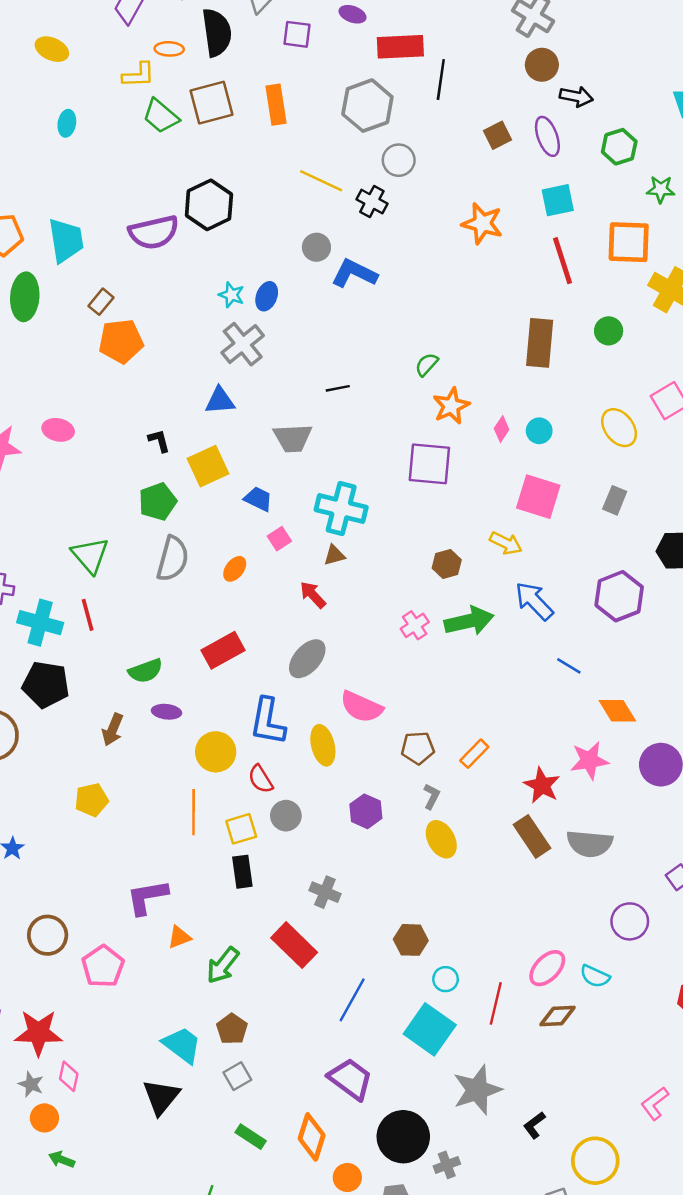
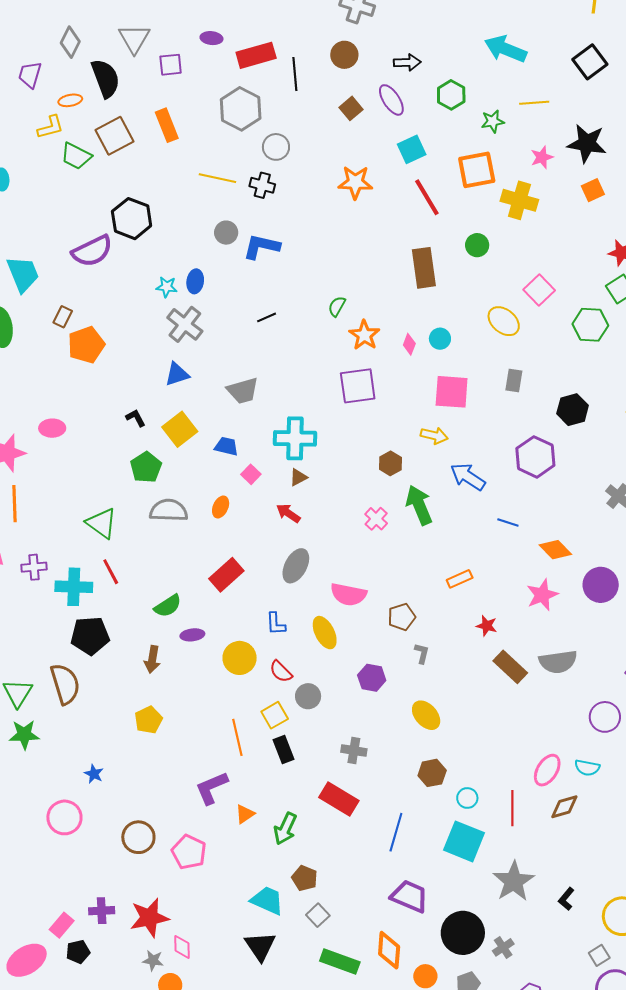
brown circle: (542, 65) -> (344, 55), moved
black line: (338, 388) -> (267, 317), moved
gray semicircle: (173, 559) -> (169, 510), turned -90
green arrow: (469, 621) -> (419, 505), turned -87
blue L-shape: (268, 721) -> (276, 624), size x0.6
orange rectangle: (474, 754) -> (460, 579), moved, turned 35
red star: (542, 785) -> (487, 626), moved, size x0.7
orange line: (194, 812) -> (237, 737), moved
yellow ellipse: (441, 839) -> (426, 715), moved
green rectangle: (251, 1137) -> (340, 961), size x1.5

